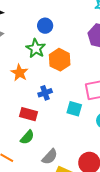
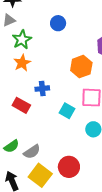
green star: (36, 48) -> (22, 40), moved
orange hexagon: (60, 60) -> (81, 67), moved
green semicircle: (27, 137) -> (12, 146), moved

